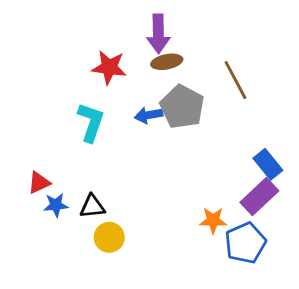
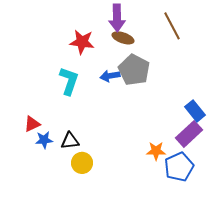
brown ellipse: (167, 62) -> (123, 38), turned 30
brown line: (236, 80) -> (172, 26), moved

